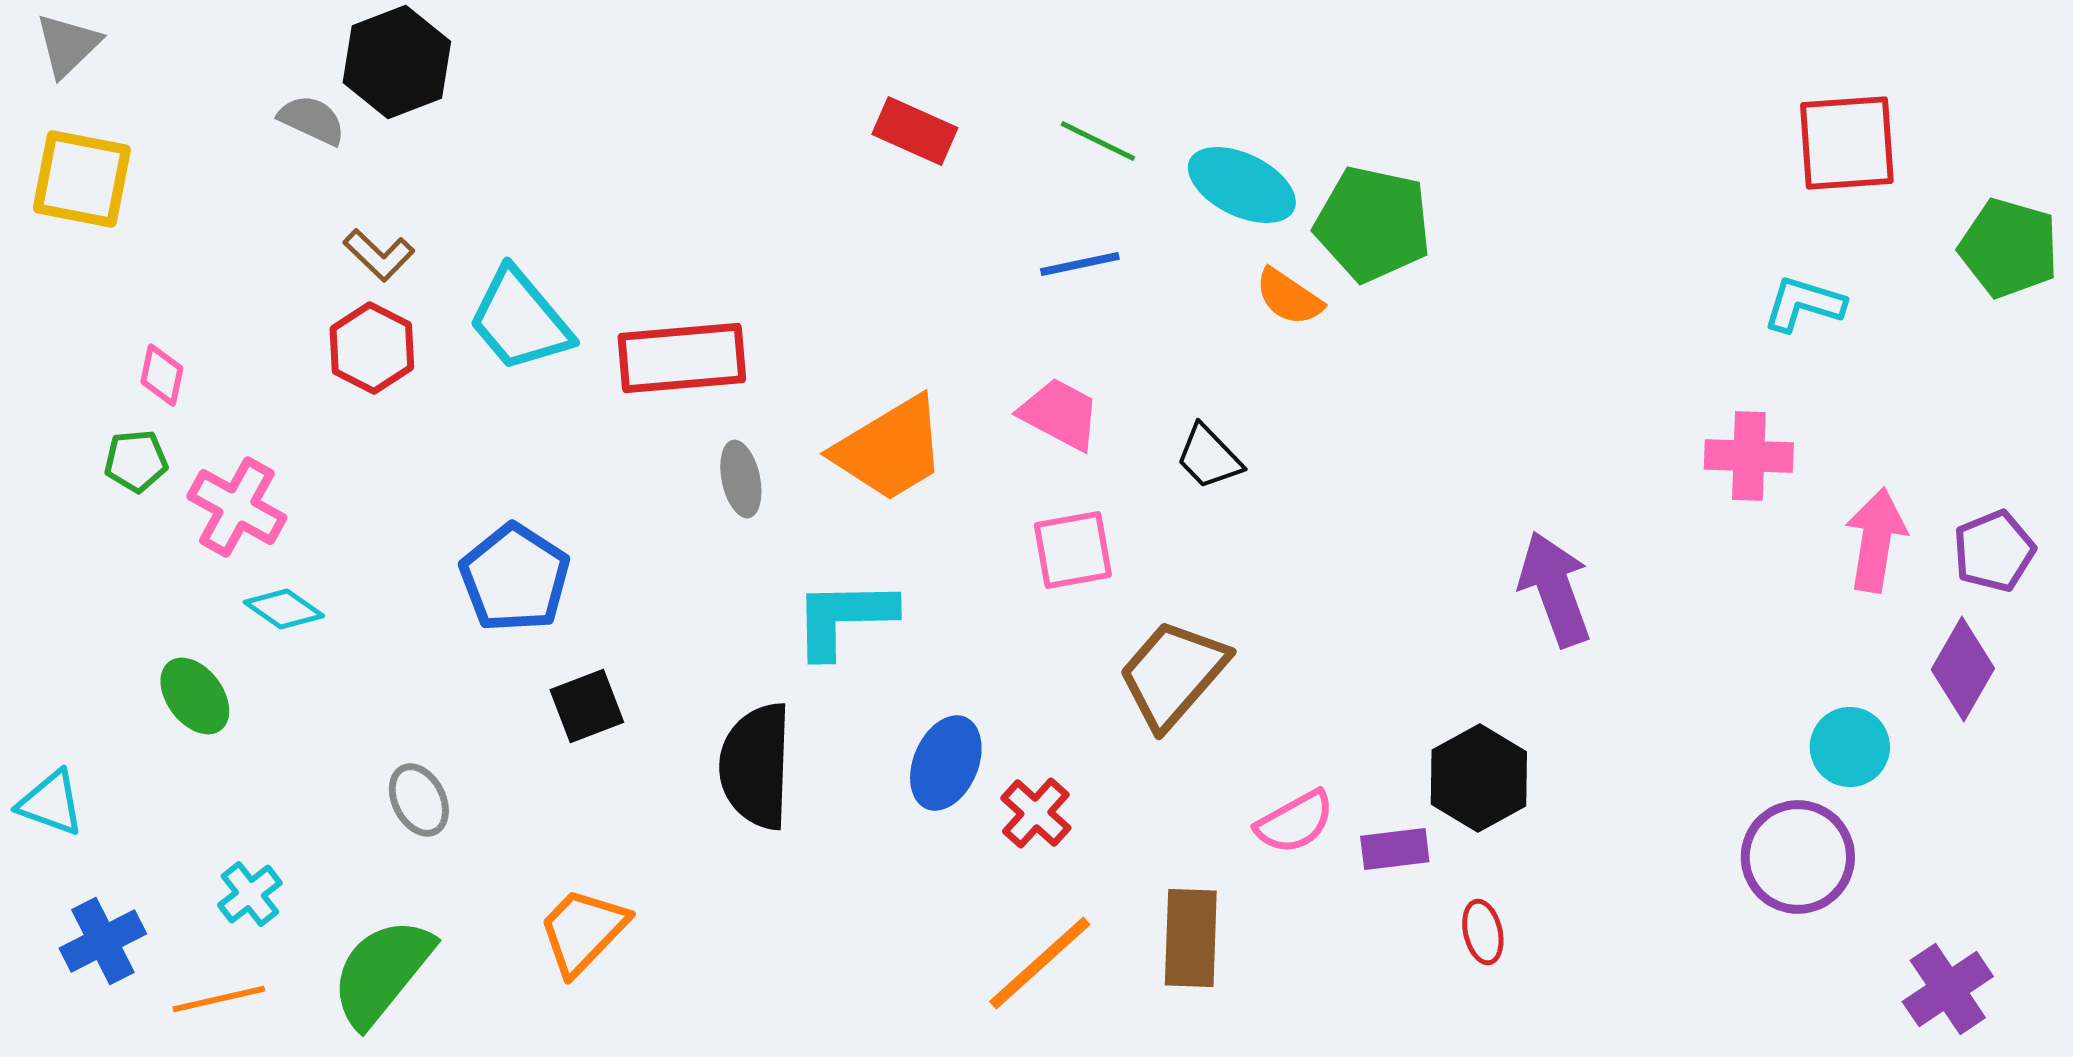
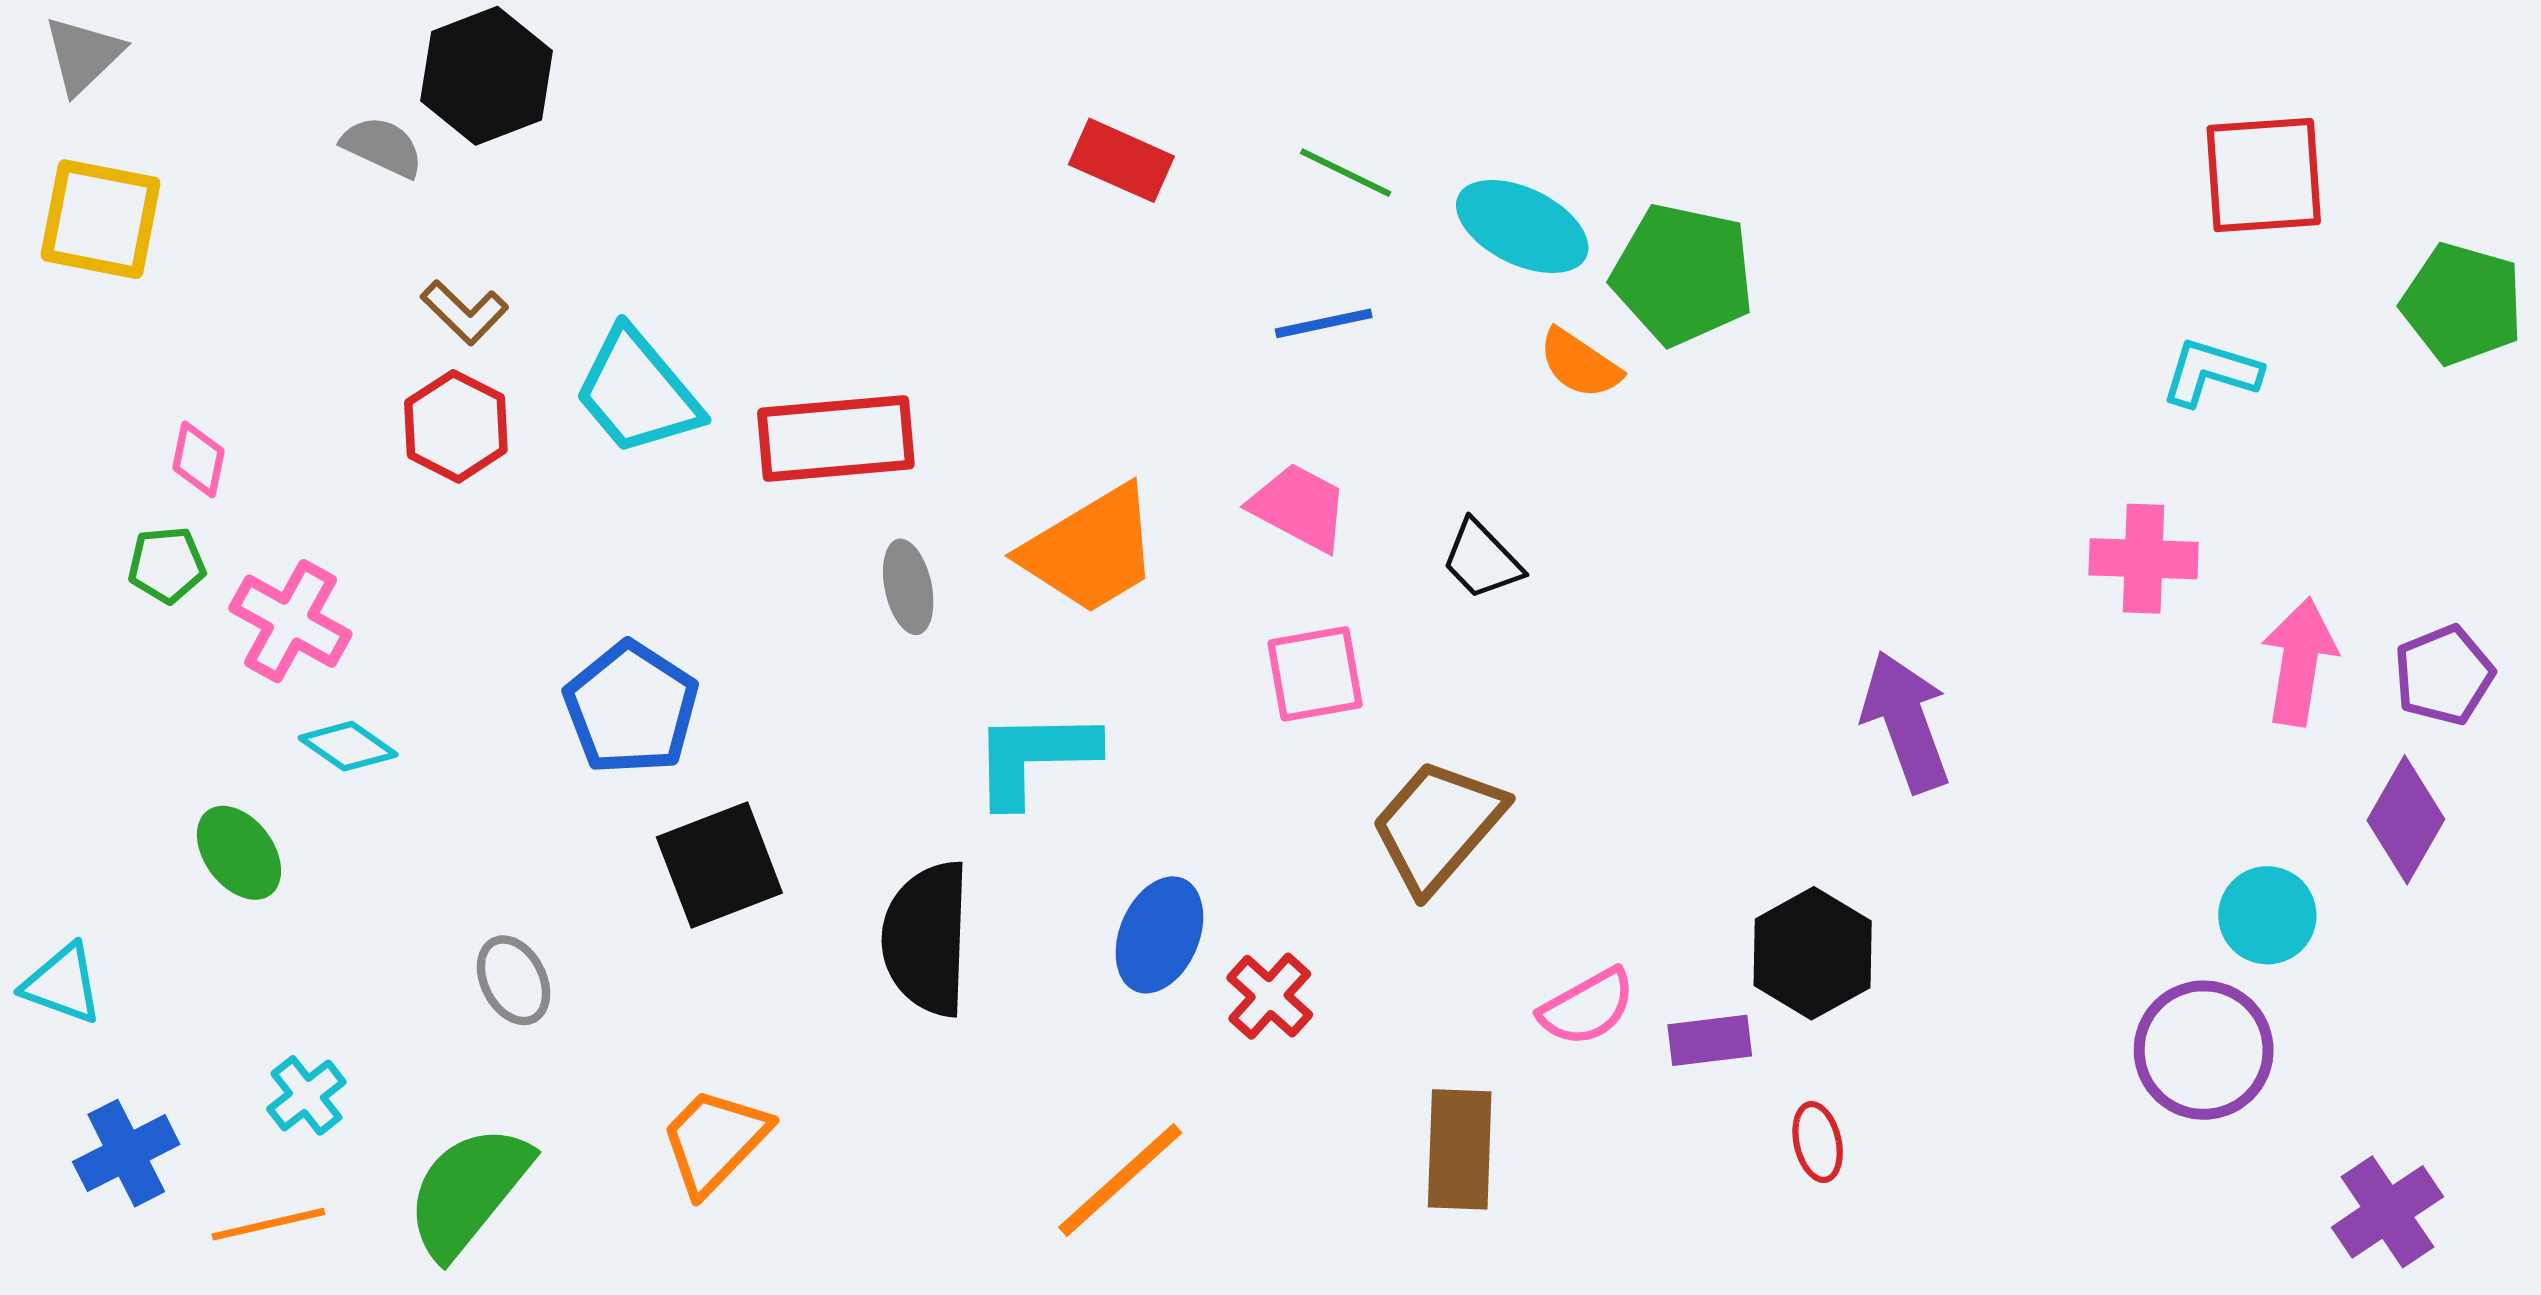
black square: (587, 706) -> (719, 865), size x1.4
orange line: (1040, 963) -> (1120, 1180), moved

